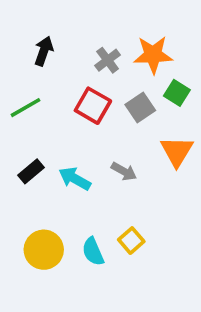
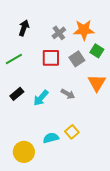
red square: (93, 106) -> (51, 58), turned -30
cyan arrow: (75, 179) -> (41, 98), turned -78
yellow circle: (44, 250) -> (24, 152), moved
cyan semicircle: (93, 252) -> (51, 138), turned 98

